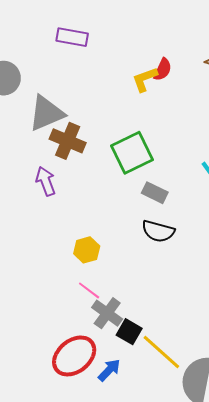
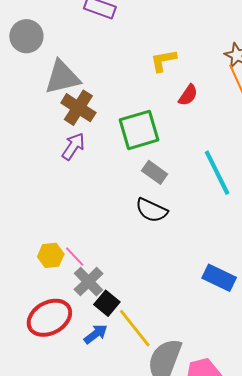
red semicircle: (163, 69) -> (188, 95), moved
purple arrow: (46, 181) -> (73, 146), moved, turned 44
yellow hexagon: (87, 250) -> (51, 255), moved
blue arrow: (109, 370) -> (96, 334), moved

